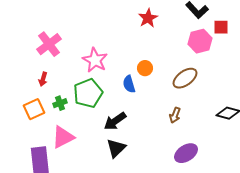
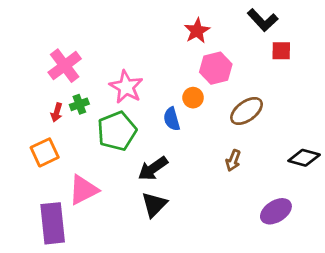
red square: (221, 27) -> (281, 51), moved
pink hexagon: (200, 41) -> (216, 68), moved
green cross: (60, 103) -> (79, 104), moved
purple ellipse: (186, 153) -> (276, 211), moved

